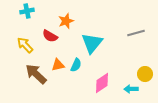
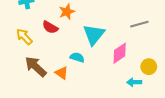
orange triangle: (58, 65) -> (62, 73), moved, turned 48
cyan semicircle: (76, 65) -> (77, 57), turned -96
pink diamond: (102, 83) -> (120, 53), moved

